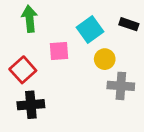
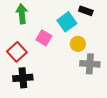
black rectangle: (129, 24) -> (86, 11), moved
pink square: (59, 51) -> (44, 38), turned 35

